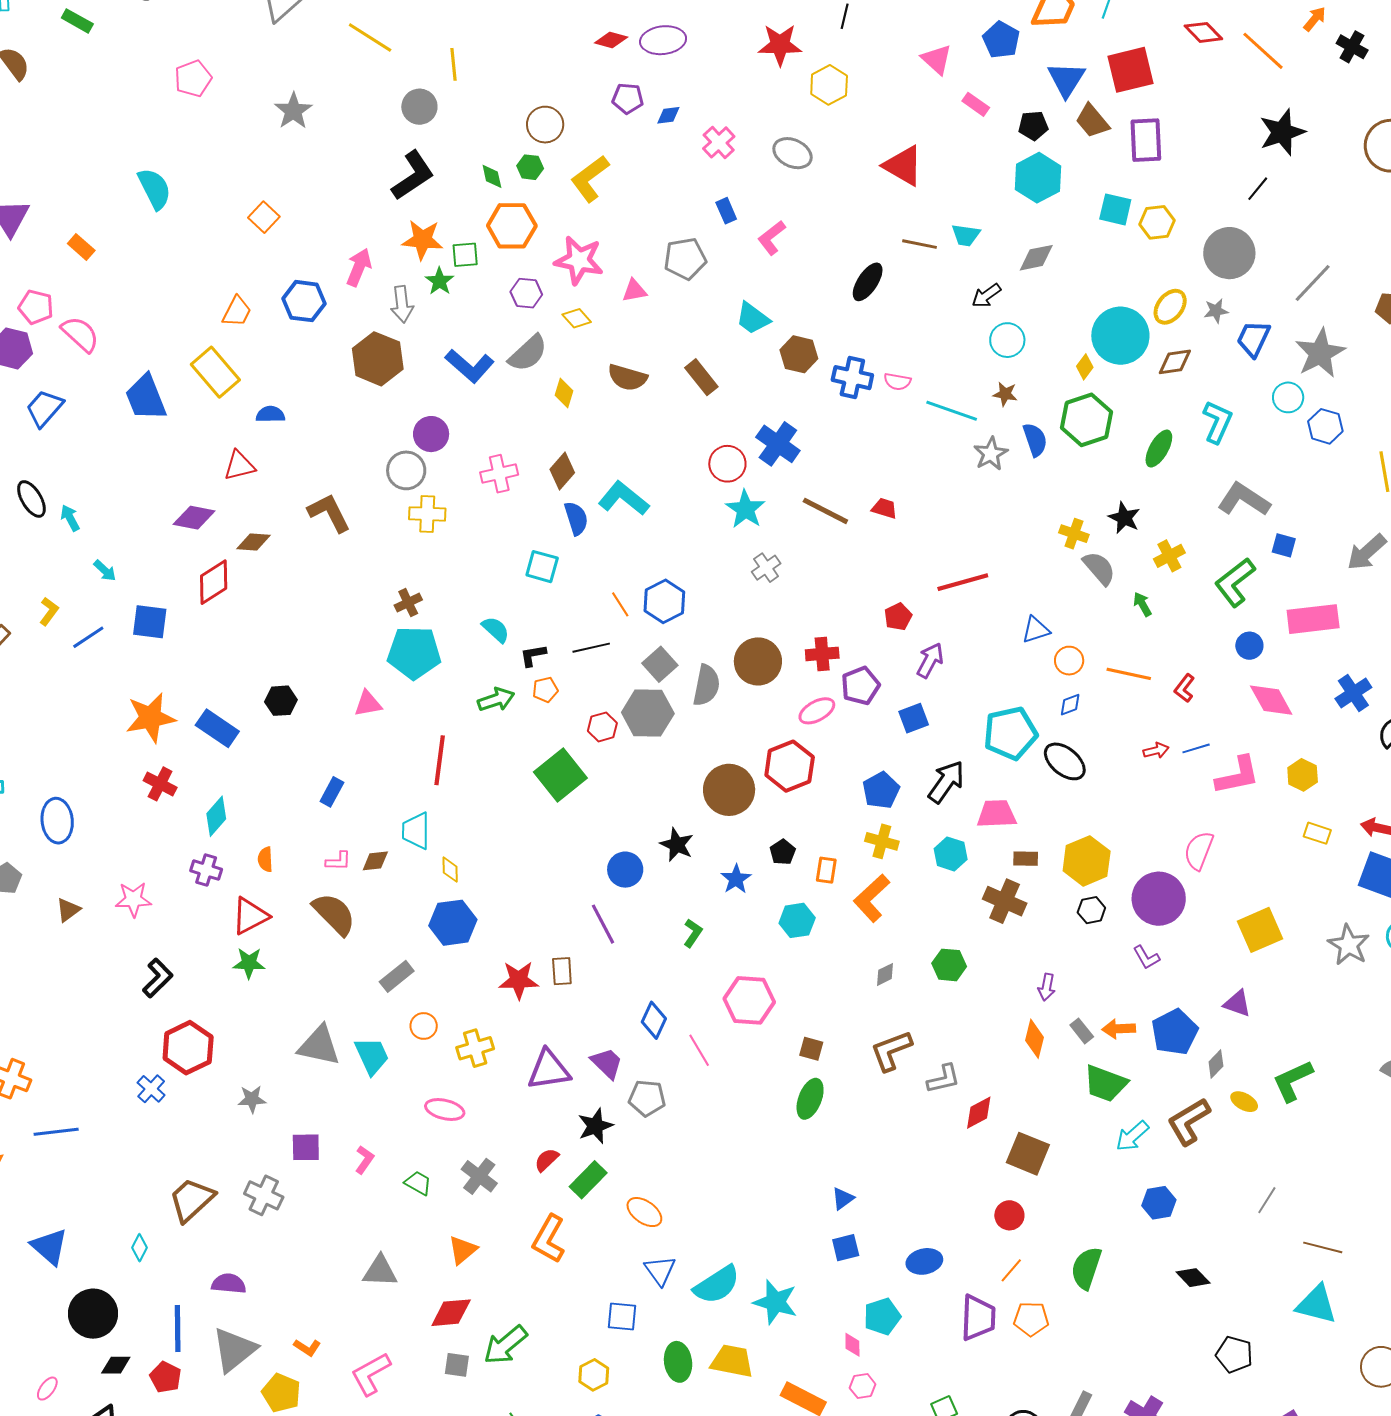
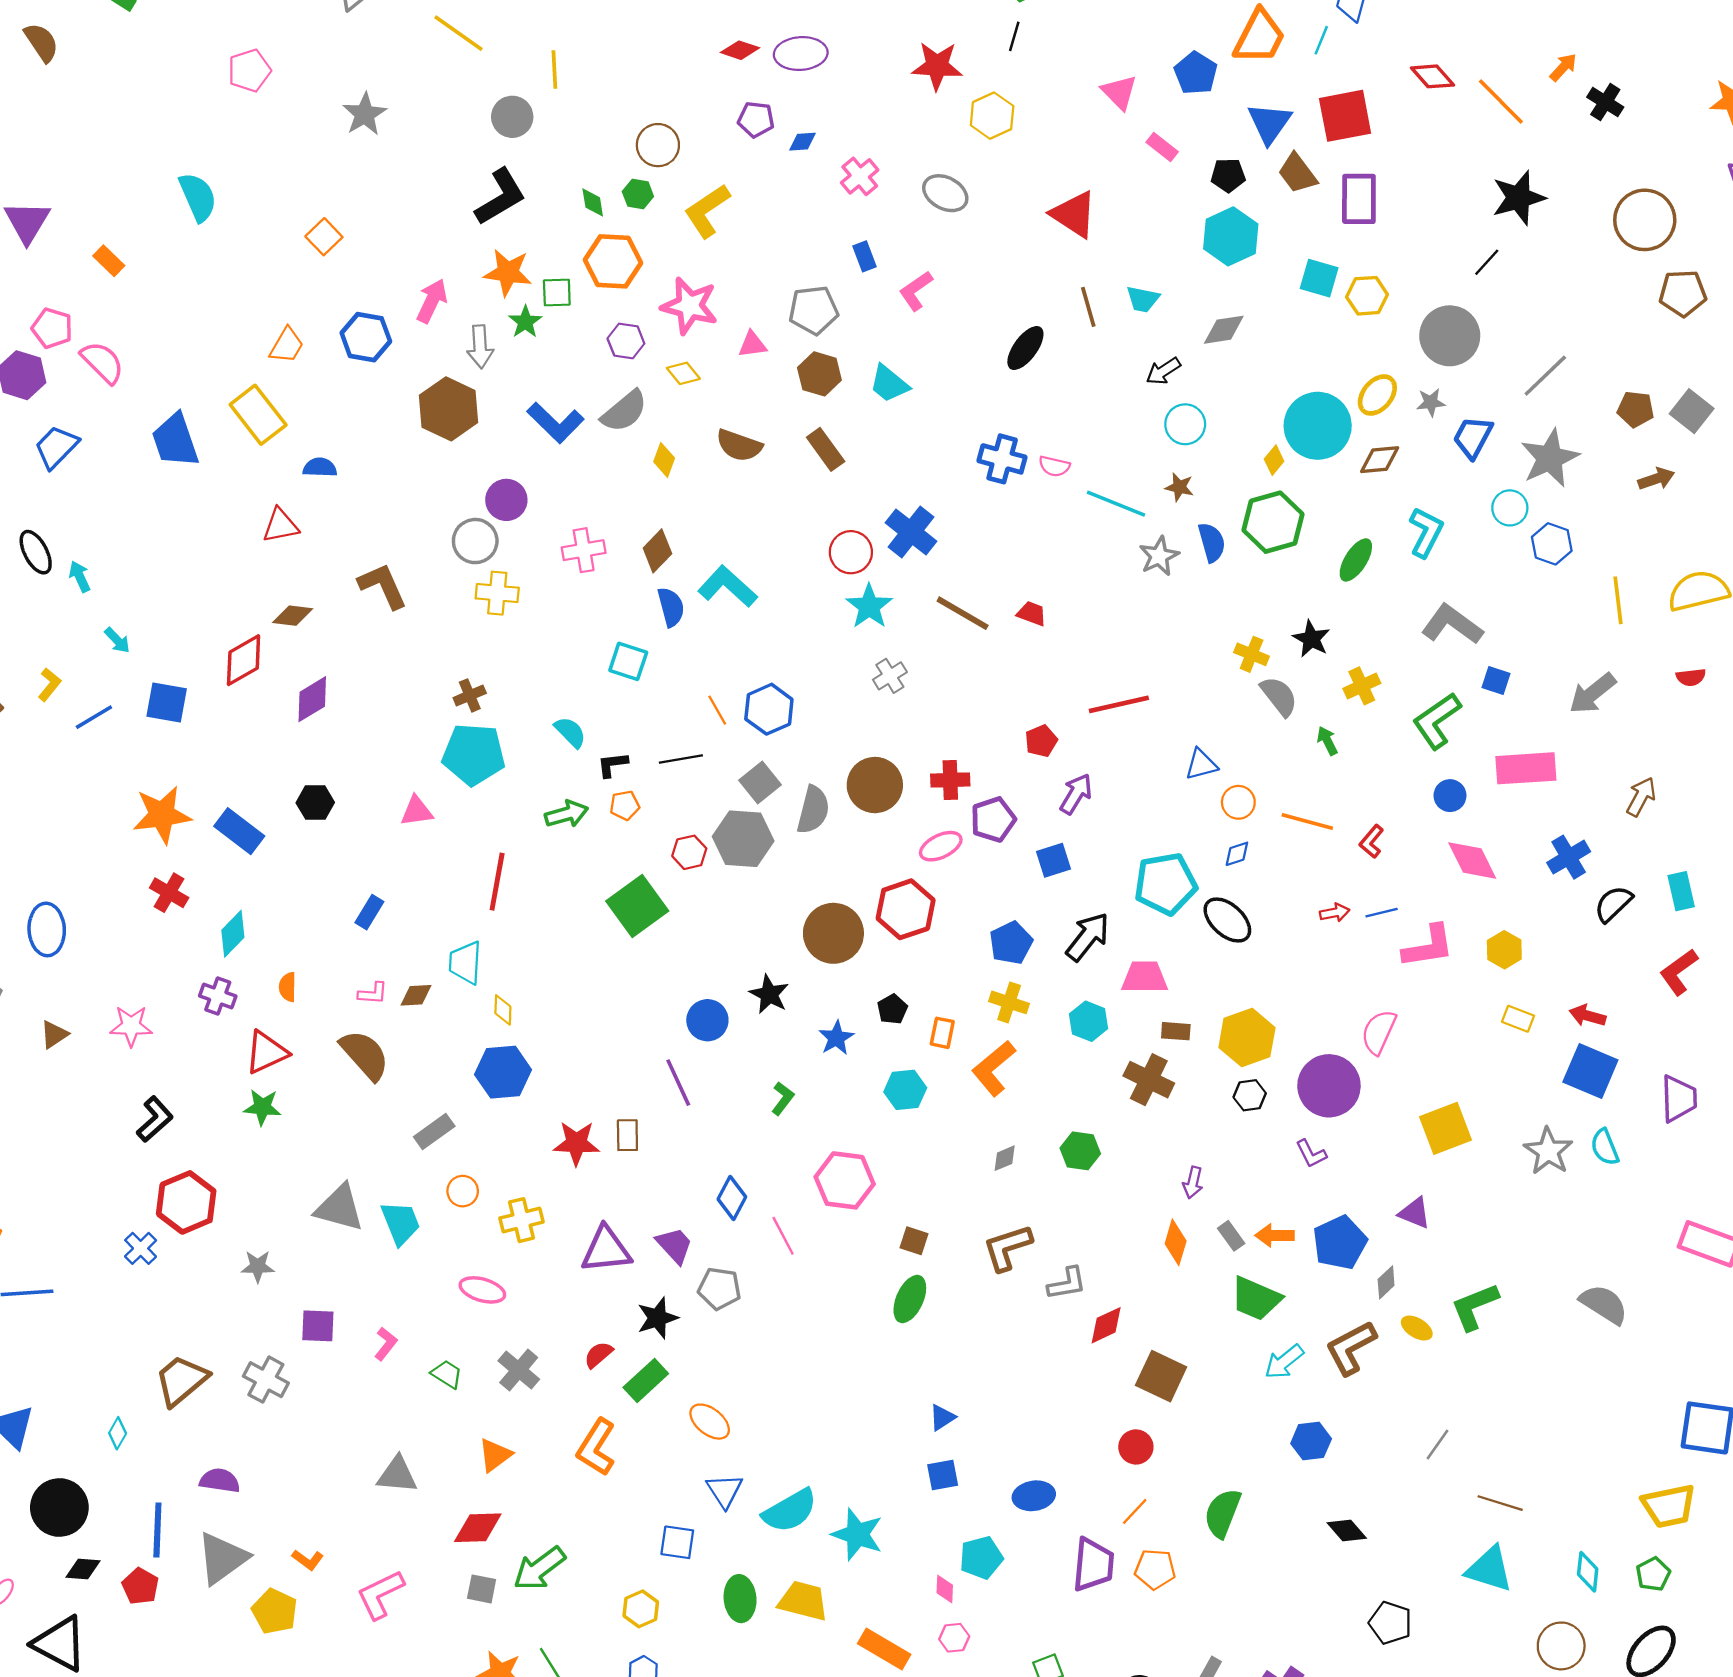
brown line: (919, 244) -> (1088, 307), turned 60
brown hexagon: (799, 354) -> (819, 374), moved
purple diamond: (194, 518) -> (312, 699), moved, turned -45

